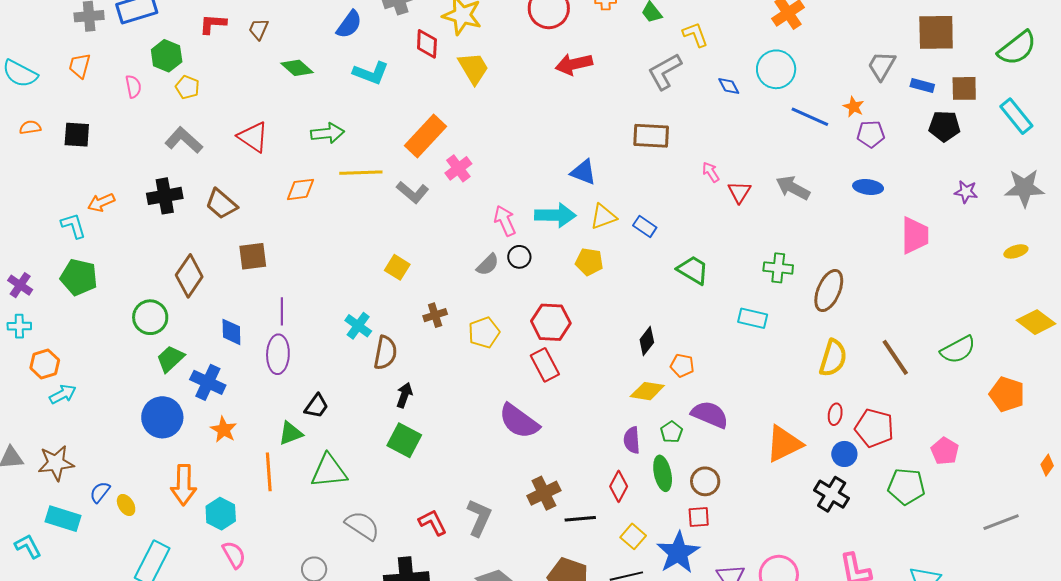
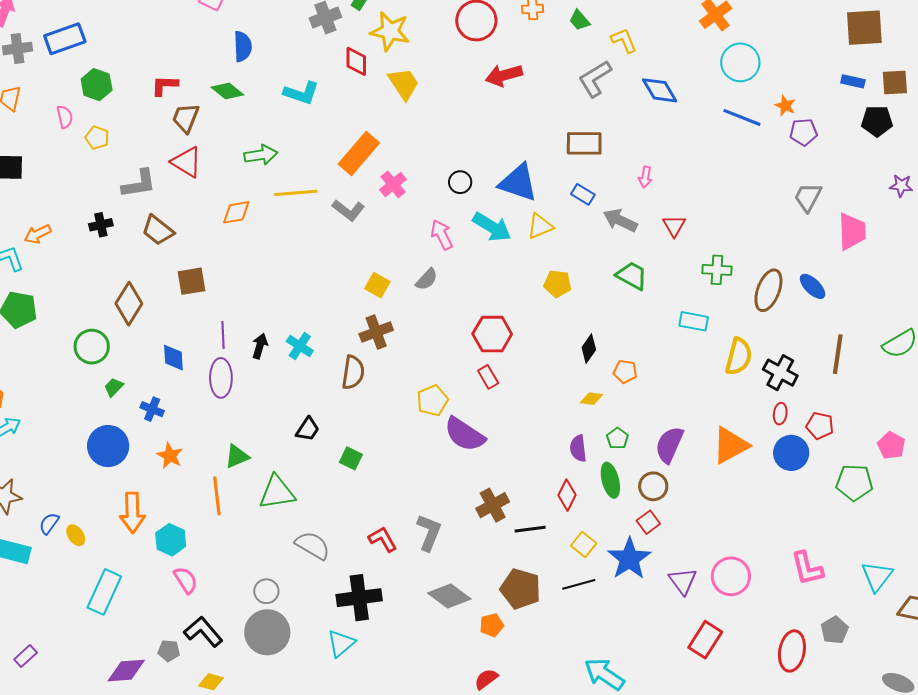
red L-shape: (213, 24) -> (165, 85), moved
blue semicircle: (349, 24) -> (243, 46), moved, turned -36
brown trapezoid: (259, 29) -> (186, 118), moved, size x1.4
gray trapezoid: (882, 66) -> (808, 197), moved
cyan circle: (776, 69) -> (740, 62), moved
blue diamond: (729, 86) -> (660, 90), size x1.6
yellow pentagon: (187, 87) -> (97, 138), moved
gray L-shape: (184, 140) -> (139, 184), moved, turned 132
blue triangle: (583, 172) -> (518, 183), size x1.5
pink arrow: (711, 172) -> (645, 177), turned -135
blue ellipse: (868, 187) -> (813, 286), moved, turned 40
gray arrow: (793, 188) -> (620, 220), moved
red triangle: (739, 192) -> (674, 226), moved
black cross: (165, 196) -> (101, 225), size x0.7
cyan arrow: (555, 215) -> (492, 227), turned 33
blue rectangle: (645, 227) -> (583, 194), moved
black circle: (519, 257) -> (460, 182), moved
yellow pentagon: (589, 262) -> (558, 284), moved
yellow square: (397, 267) -> (377, 285), moved
brown cross: (435, 315) -> (376, 332), size x1.4
yellow pentagon: (484, 333) -> (432, 400), moved
brown semicircle: (385, 353) -> (353, 372), moved
brown line: (895, 357) -> (838, 354), turned 45
yellow semicircle: (833, 358) -> (739, 356), moved
green trapezoid: (170, 359) -> (114, 387), size x0.7
red rectangle: (545, 365) -> (488, 377), size x0.7
blue cross: (208, 382) -> (152, 409), size x0.7
yellow diamond: (647, 391) -> (592, 399), size x0.7
black arrow: (404, 395) -> (260, 346), moved
black trapezoid: (316, 406) -> (308, 429), moved
purple semicircle: (710, 415) -> (669, 445), moved, turned -87
red pentagon: (874, 428) -> (820, 426), size x0.7
green square: (404, 440) -> (351, 458), size x0.7
blue circle: (844, 454) -> (791, 453), size x1.4
black cross: (832, 494) -> (780, 373), moved
red square: (699, 517) -> (648, 522), turned -30

